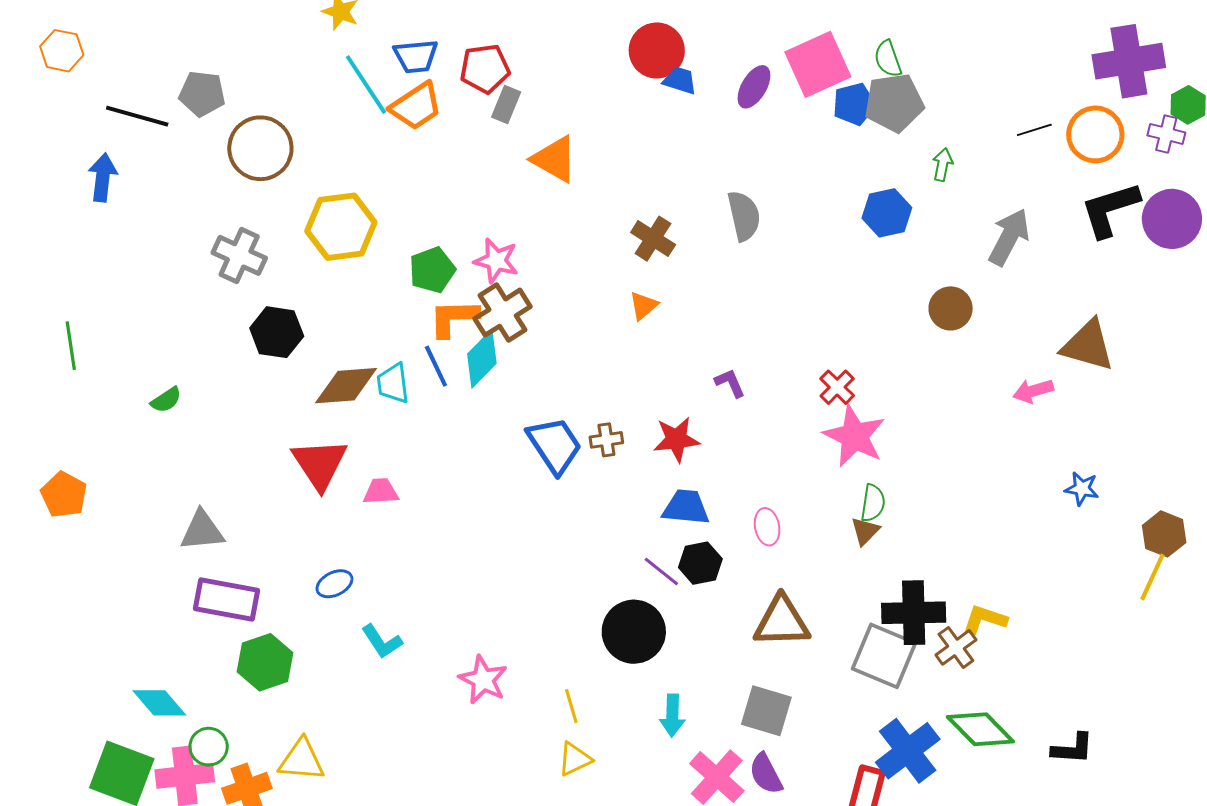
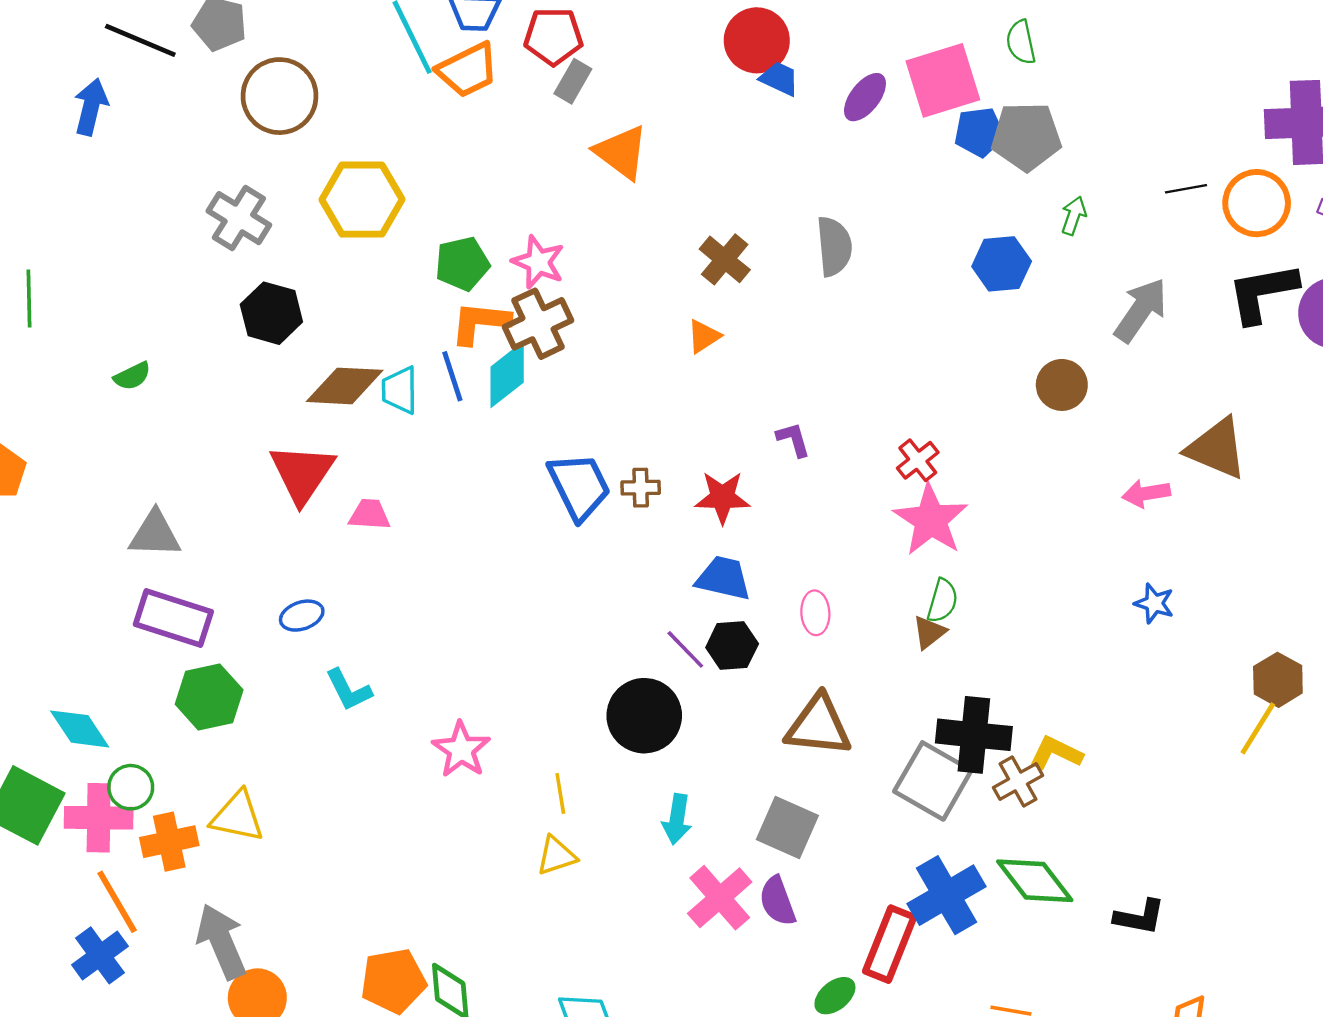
green semicircle: (888, 59) -> (1021, 42), moved
blue star: (1082, 489) -> (1154, 603), moved

